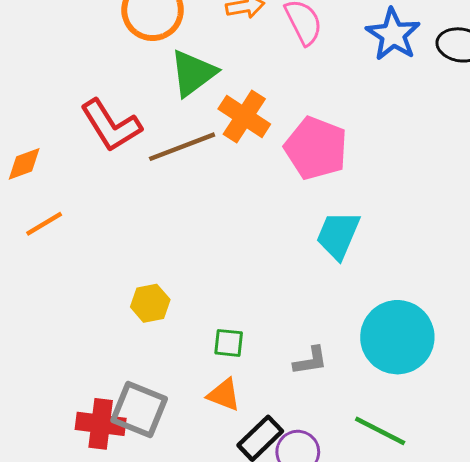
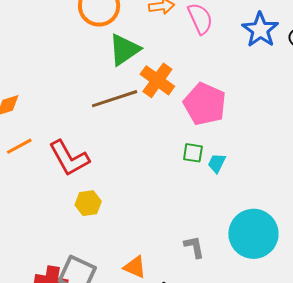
red L-shape: (111, 125) -> (69, 158), moved
cyan trapezoid: (338, 235) -> (217, 163), size x0.6
green square: (229, 343) -> (193, 153), moved
gray L-shape: (310, 361) -> (194, 247), turned -95

